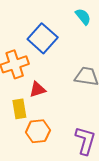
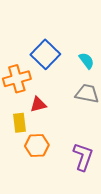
cyan semicircle: (83, 17) -> (87, 61), moved

